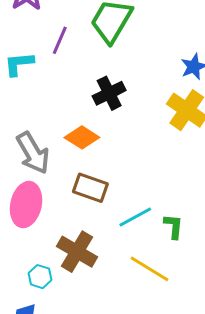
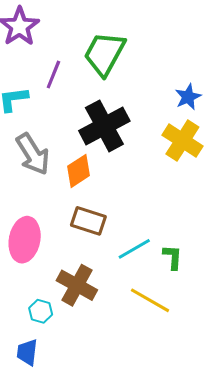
black cross: (109, 93) -> (104, 126), size x1.5
orange diamond: (82, 137) -> (79, 171), turned -64
gray arrow: (33, 153) -> (33, 154), moved

